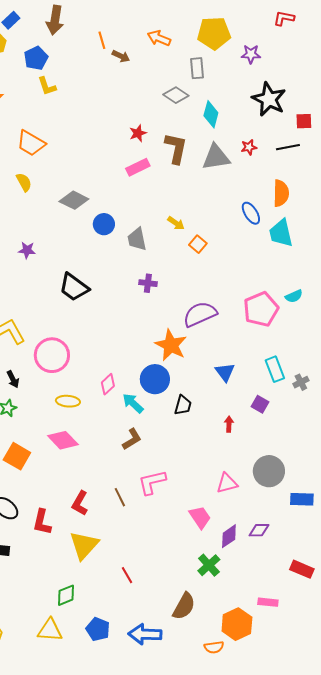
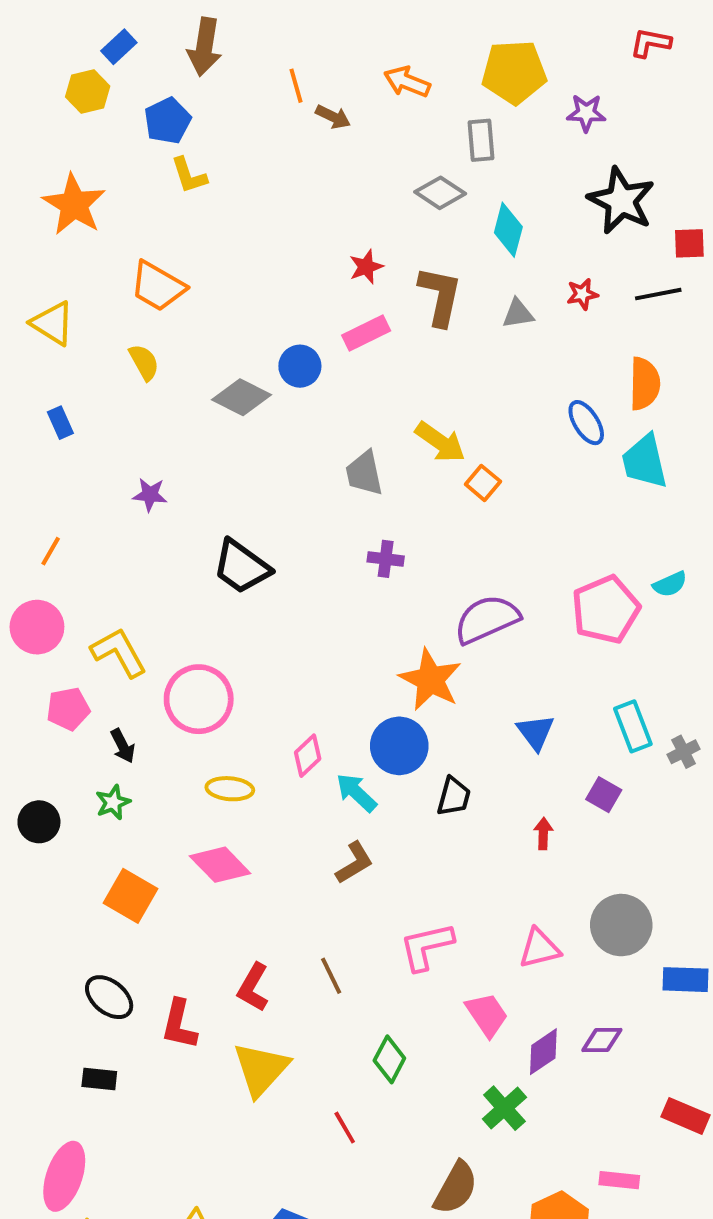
gray triangle: (216, 157) -> (518, 314), size x0.6
yellow arrow: (176, 223) -> (440, 442), size x1.5
blue circle: (104, 224) -> (300, 366), moved
pink L-shape: (152, 482) -> (426, 946), moved
green diamond: (66, 595) -> (389, 1059), moved, turned -40

